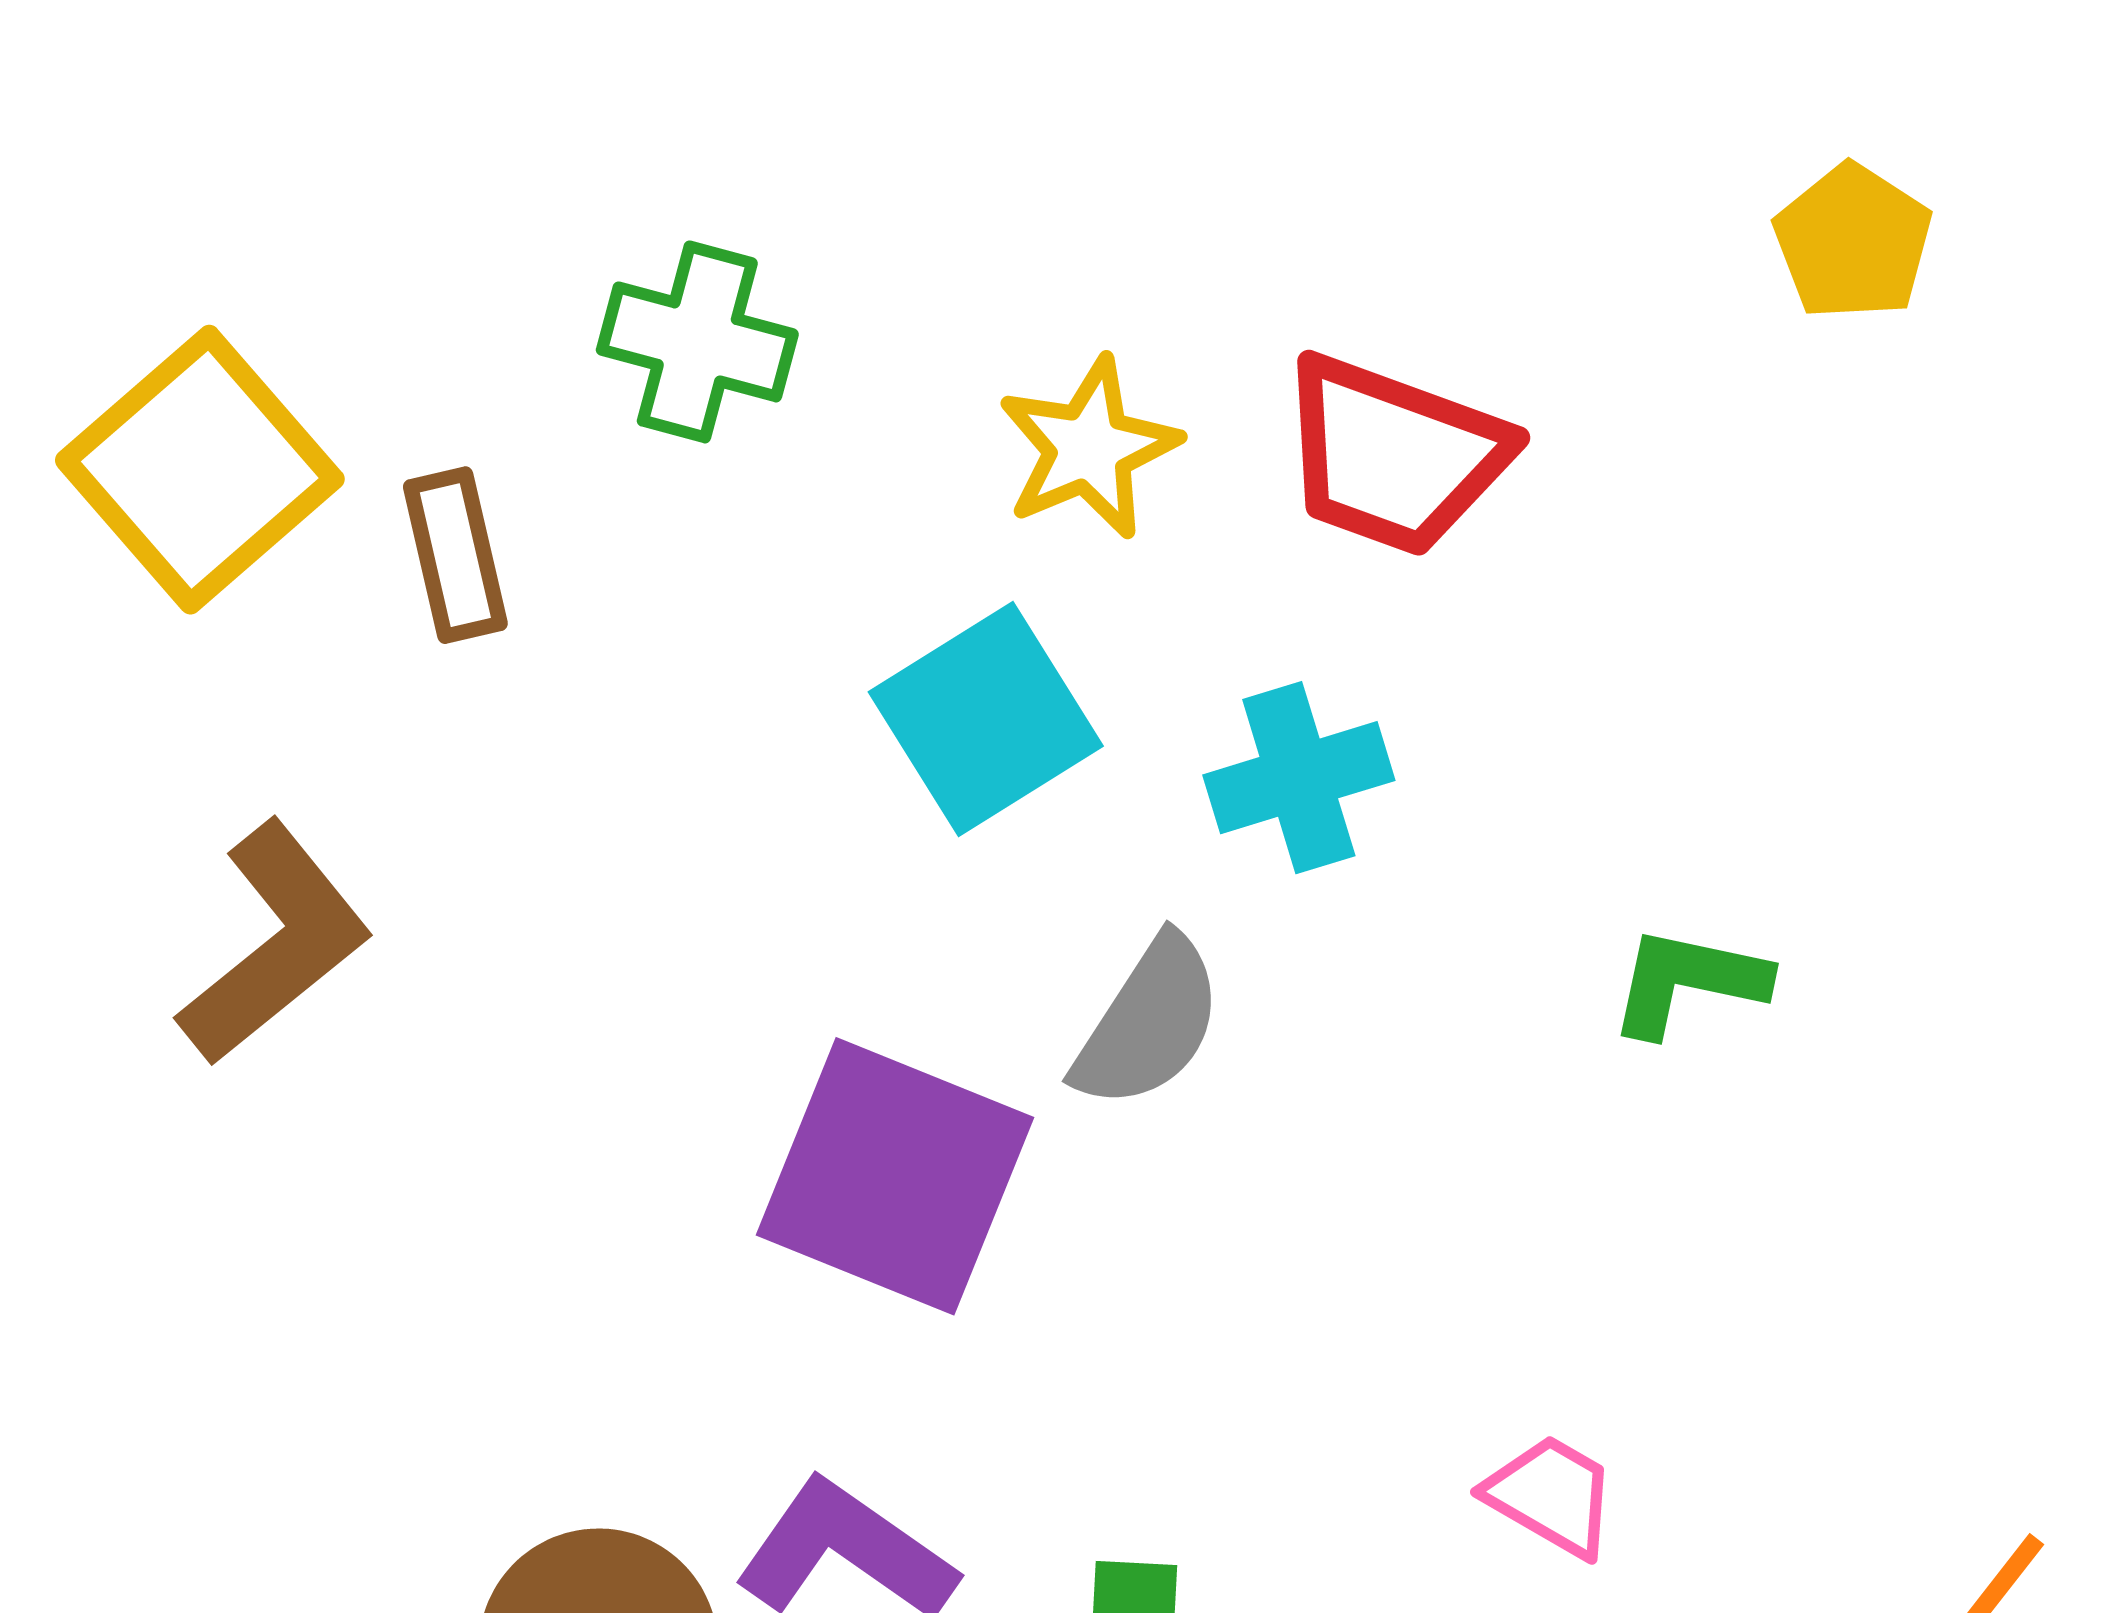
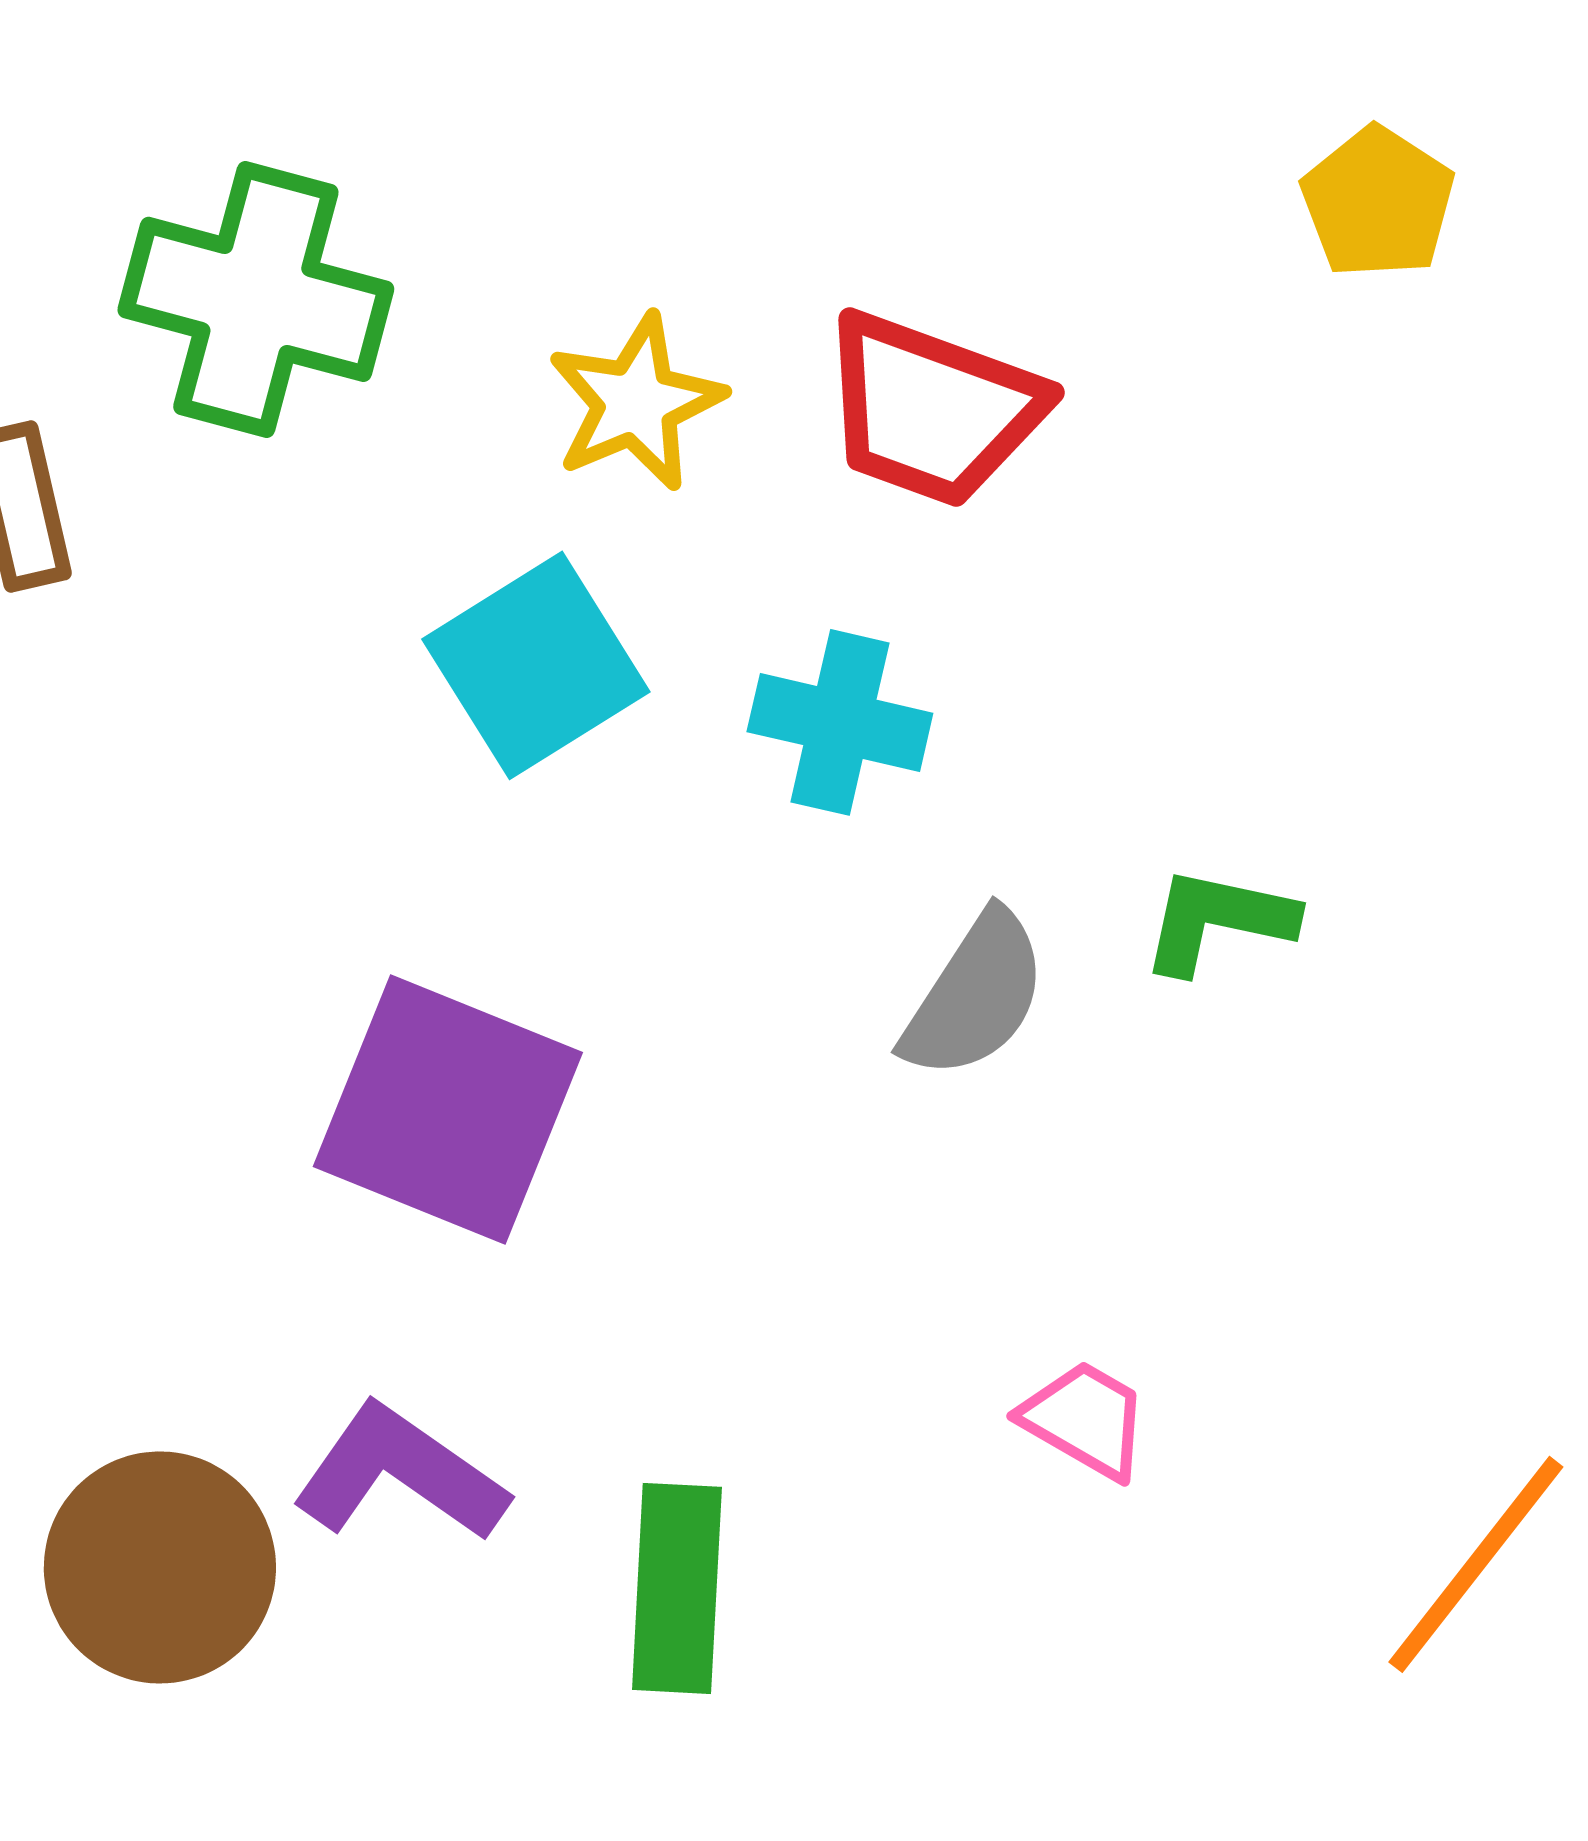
green cross: (697, 342) -> (256, 299), size x1.4
cyan cross: (1299, 778) -> (840, 722), turned 30
gray semicircle: (1148, 1023) -> (975, 995), moved

